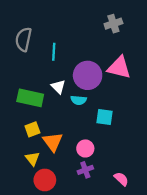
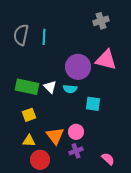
cyan line: (54, 52) -> (44, 37), moved
white triangle: (58, 87) -> (50, 87), moved
orange triangle: (53, 142) -> (55, 136), moved
yellow triangle: (32, 159) -> (29, 141), turned -48

